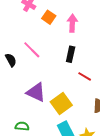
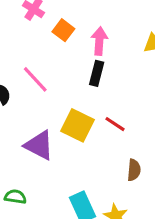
black rectangle: (71, 54) -> (97, 73), moved
yellow square: (61, 104) -> (77, 125), moved, turned -30

